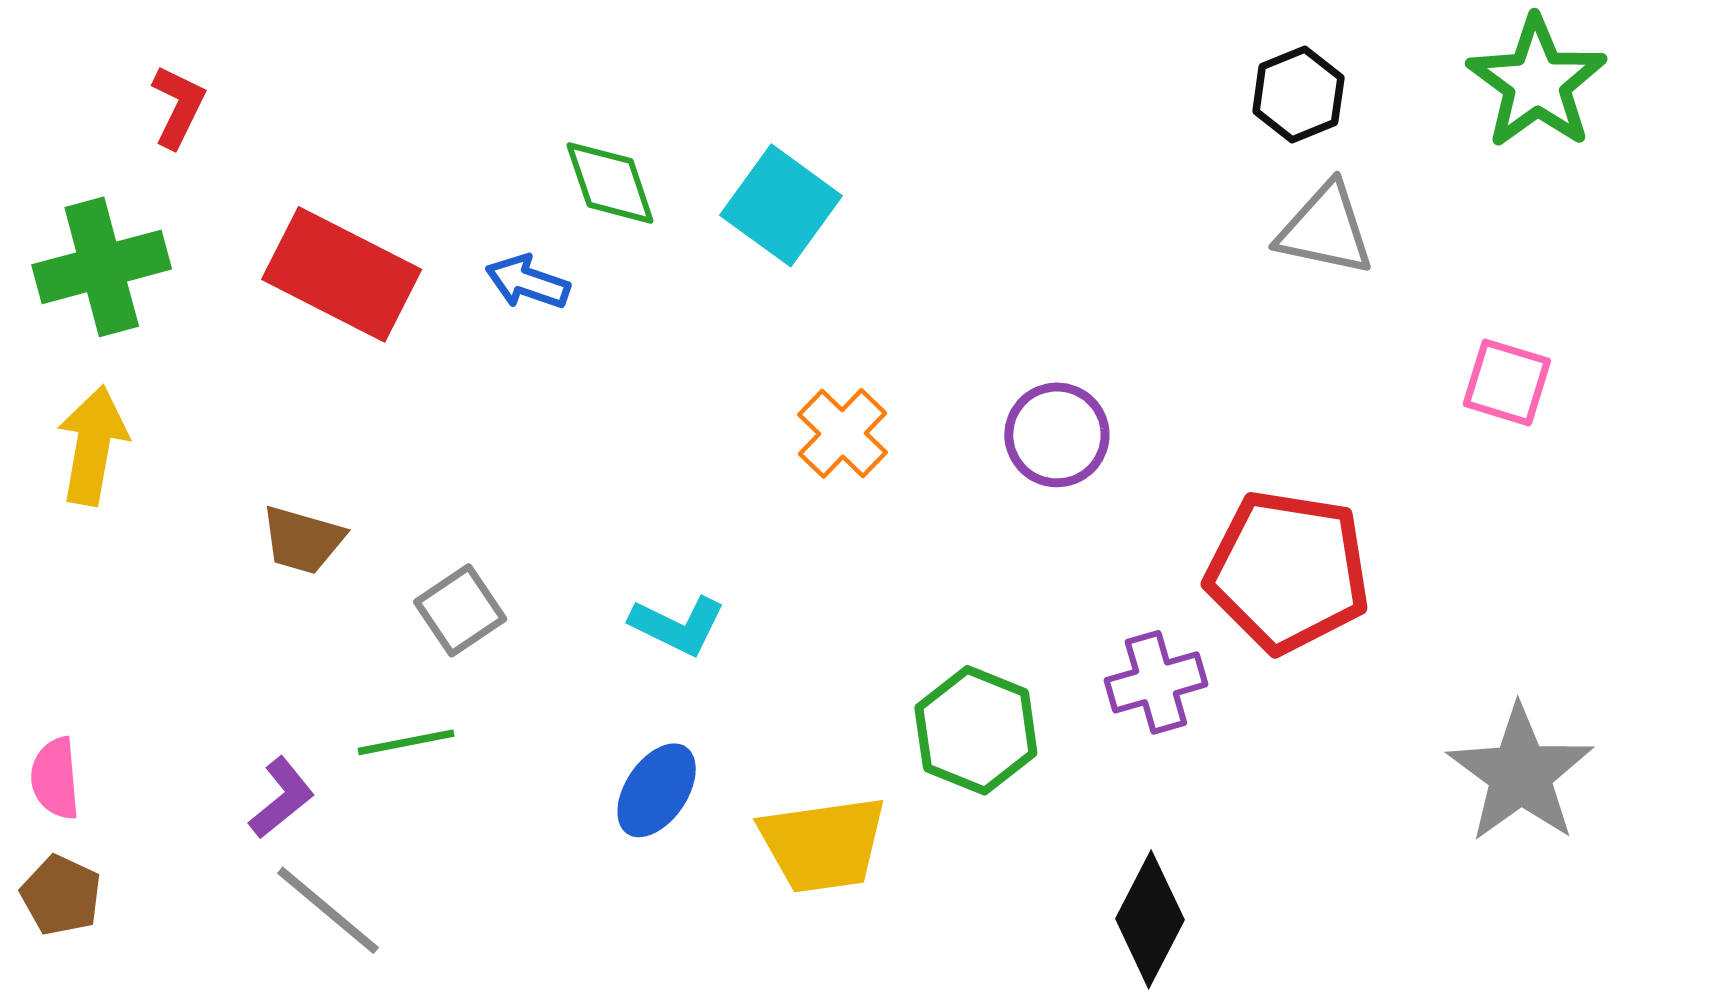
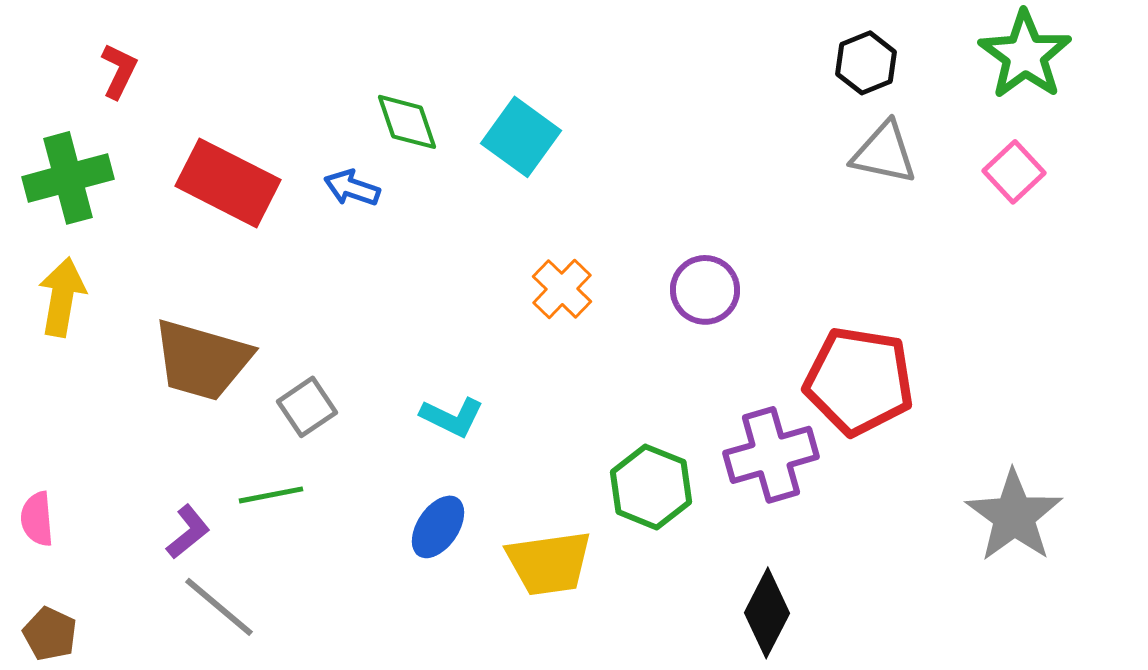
pink square: (1507, 382) -> (1014, 172), moved, turned 30
brown trapezoid: (303, 540) -> (202, 360), size x1.8
purple cross: (1156, 682) -> (771, 455), size x1.4
brown pentagon: (61, 895) -> (50, 634), moved

